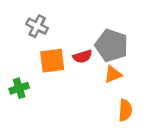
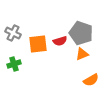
gray cross: (37, 26) -> (13, 33), moved
orange semicircle: (125, 110) -> (91, 80), turned 56

